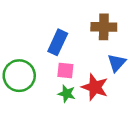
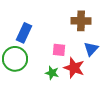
blue rectangle: (58, 42) -> (24, 33), moved
pink square: (65, 70) -> (59, 50), moved

